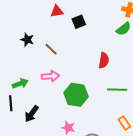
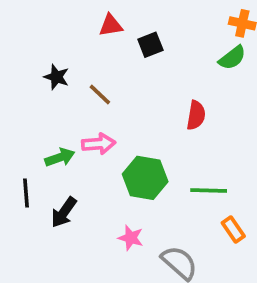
green arrow: (20, 84) -> (60, 157), moved
green line: (117, 90) -> (209, 190), moved

